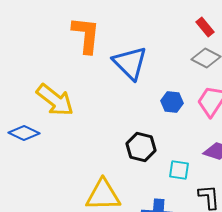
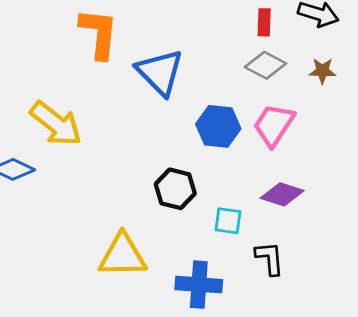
red rectangle: (205, 27) -> (264, 22), turned 42
blue hexagon: (172, 102) -> (218, 126), size x1.4

